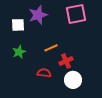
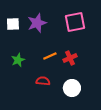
white square: (18, 25) -> (13, 24), moved
red cross: (66, 61) -> (70, 58), moved

